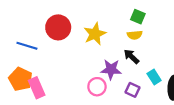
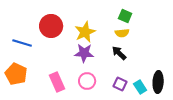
purple star: (111, 69) -> (84, 53), moved
cyan rectangle: (154, 77) -> (140, 87), moved
pink rectangle: (37, 88) -> (57, 82), moved

